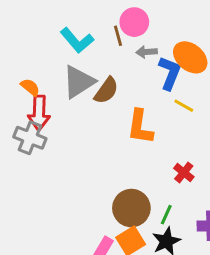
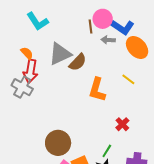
cyan L-shape: (77, 40) -> (38, 21), moved
blue L-shape: (170, 73) -> (122, 27), moved, turned 95
brown circle: (131, 208) -> (58, 143), moved

